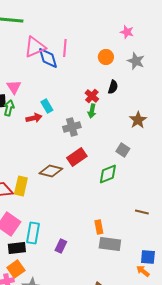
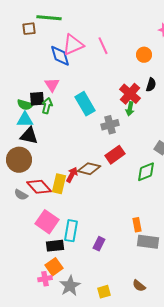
pink line: (65, 48) -> (103, 46), turned -30
blue diamond: (48, 58) -> (60, 56), moved
red cross: (92, 96) -> (130, 94), size x1.5
cyan rectangle: (47, 106) -> (85, 104), size x1.6
red arrow: (34, 118) -> (72, 175), moved, turned -49

